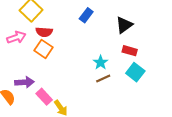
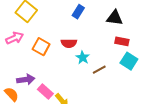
black triangle: (124, 25) -> (115, 18), turned 48
red semicircle: (44, 32) -> (69, 43), moved
cyan star: (101, 62) -> (83, 57), moved

